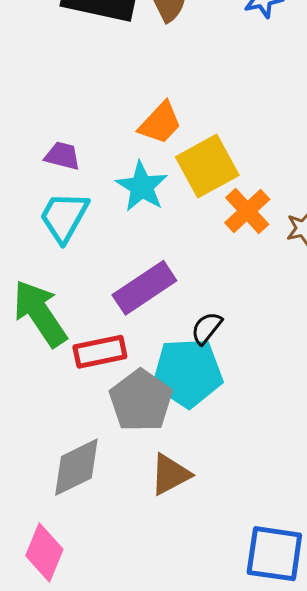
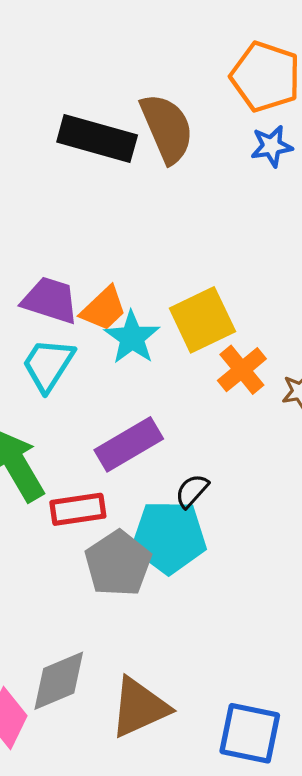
orange trapezoid: (160, 123) -> (104, 309), moved
purple trapezoid: (62, 156) -> (50, 300), size x1.5
gray diamond: (76, 467) -> (59, 681), moved
brown triangle: (170, 474) -> (139, 707), moved, size x1.4

